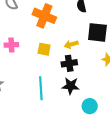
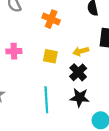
orange cross: (44, 16) -> (51, 19), size x0.7
black cross: (69, 63) -> (78, 72), turned -35

